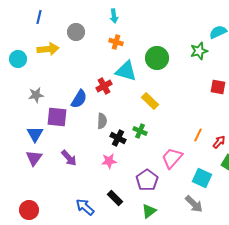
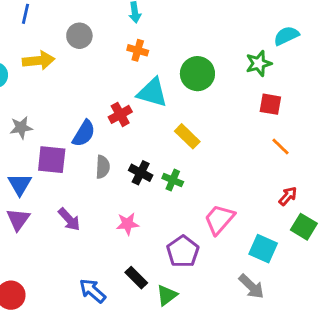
red square: (218, 87) -> (270, 104), moved
gray semicircle: (102, 121) -> (103, 167), moved
orange line: (198, 135) -> (281, 146), moved, turned -72
black cross: (118, 138) -> (141, 173), moved
green triangle: (149, 211) -> (167, 295), moved

